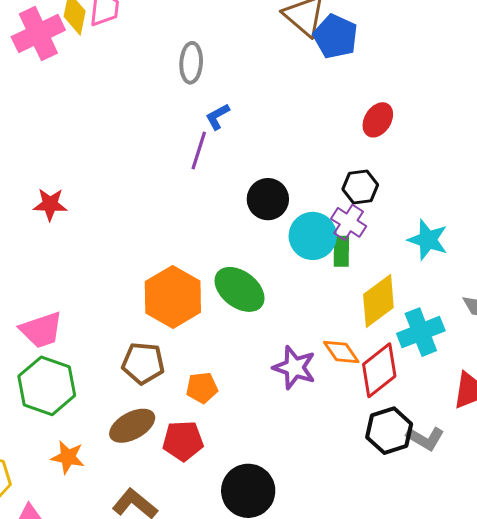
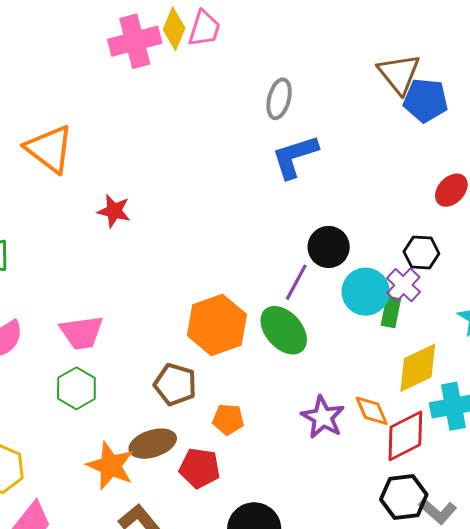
blue pentagon: (335, 37) -> (426, 100), turned -30
blue L-shape: (218, 117) -> (295, 156), size x1.8
purple line: (199, 151) -> (296, 282), moved
green hexagon: (47, 386) -> (76, 388), size x0.7
orange star: (68, 457) -> (110, 466), moved, size x1.4

